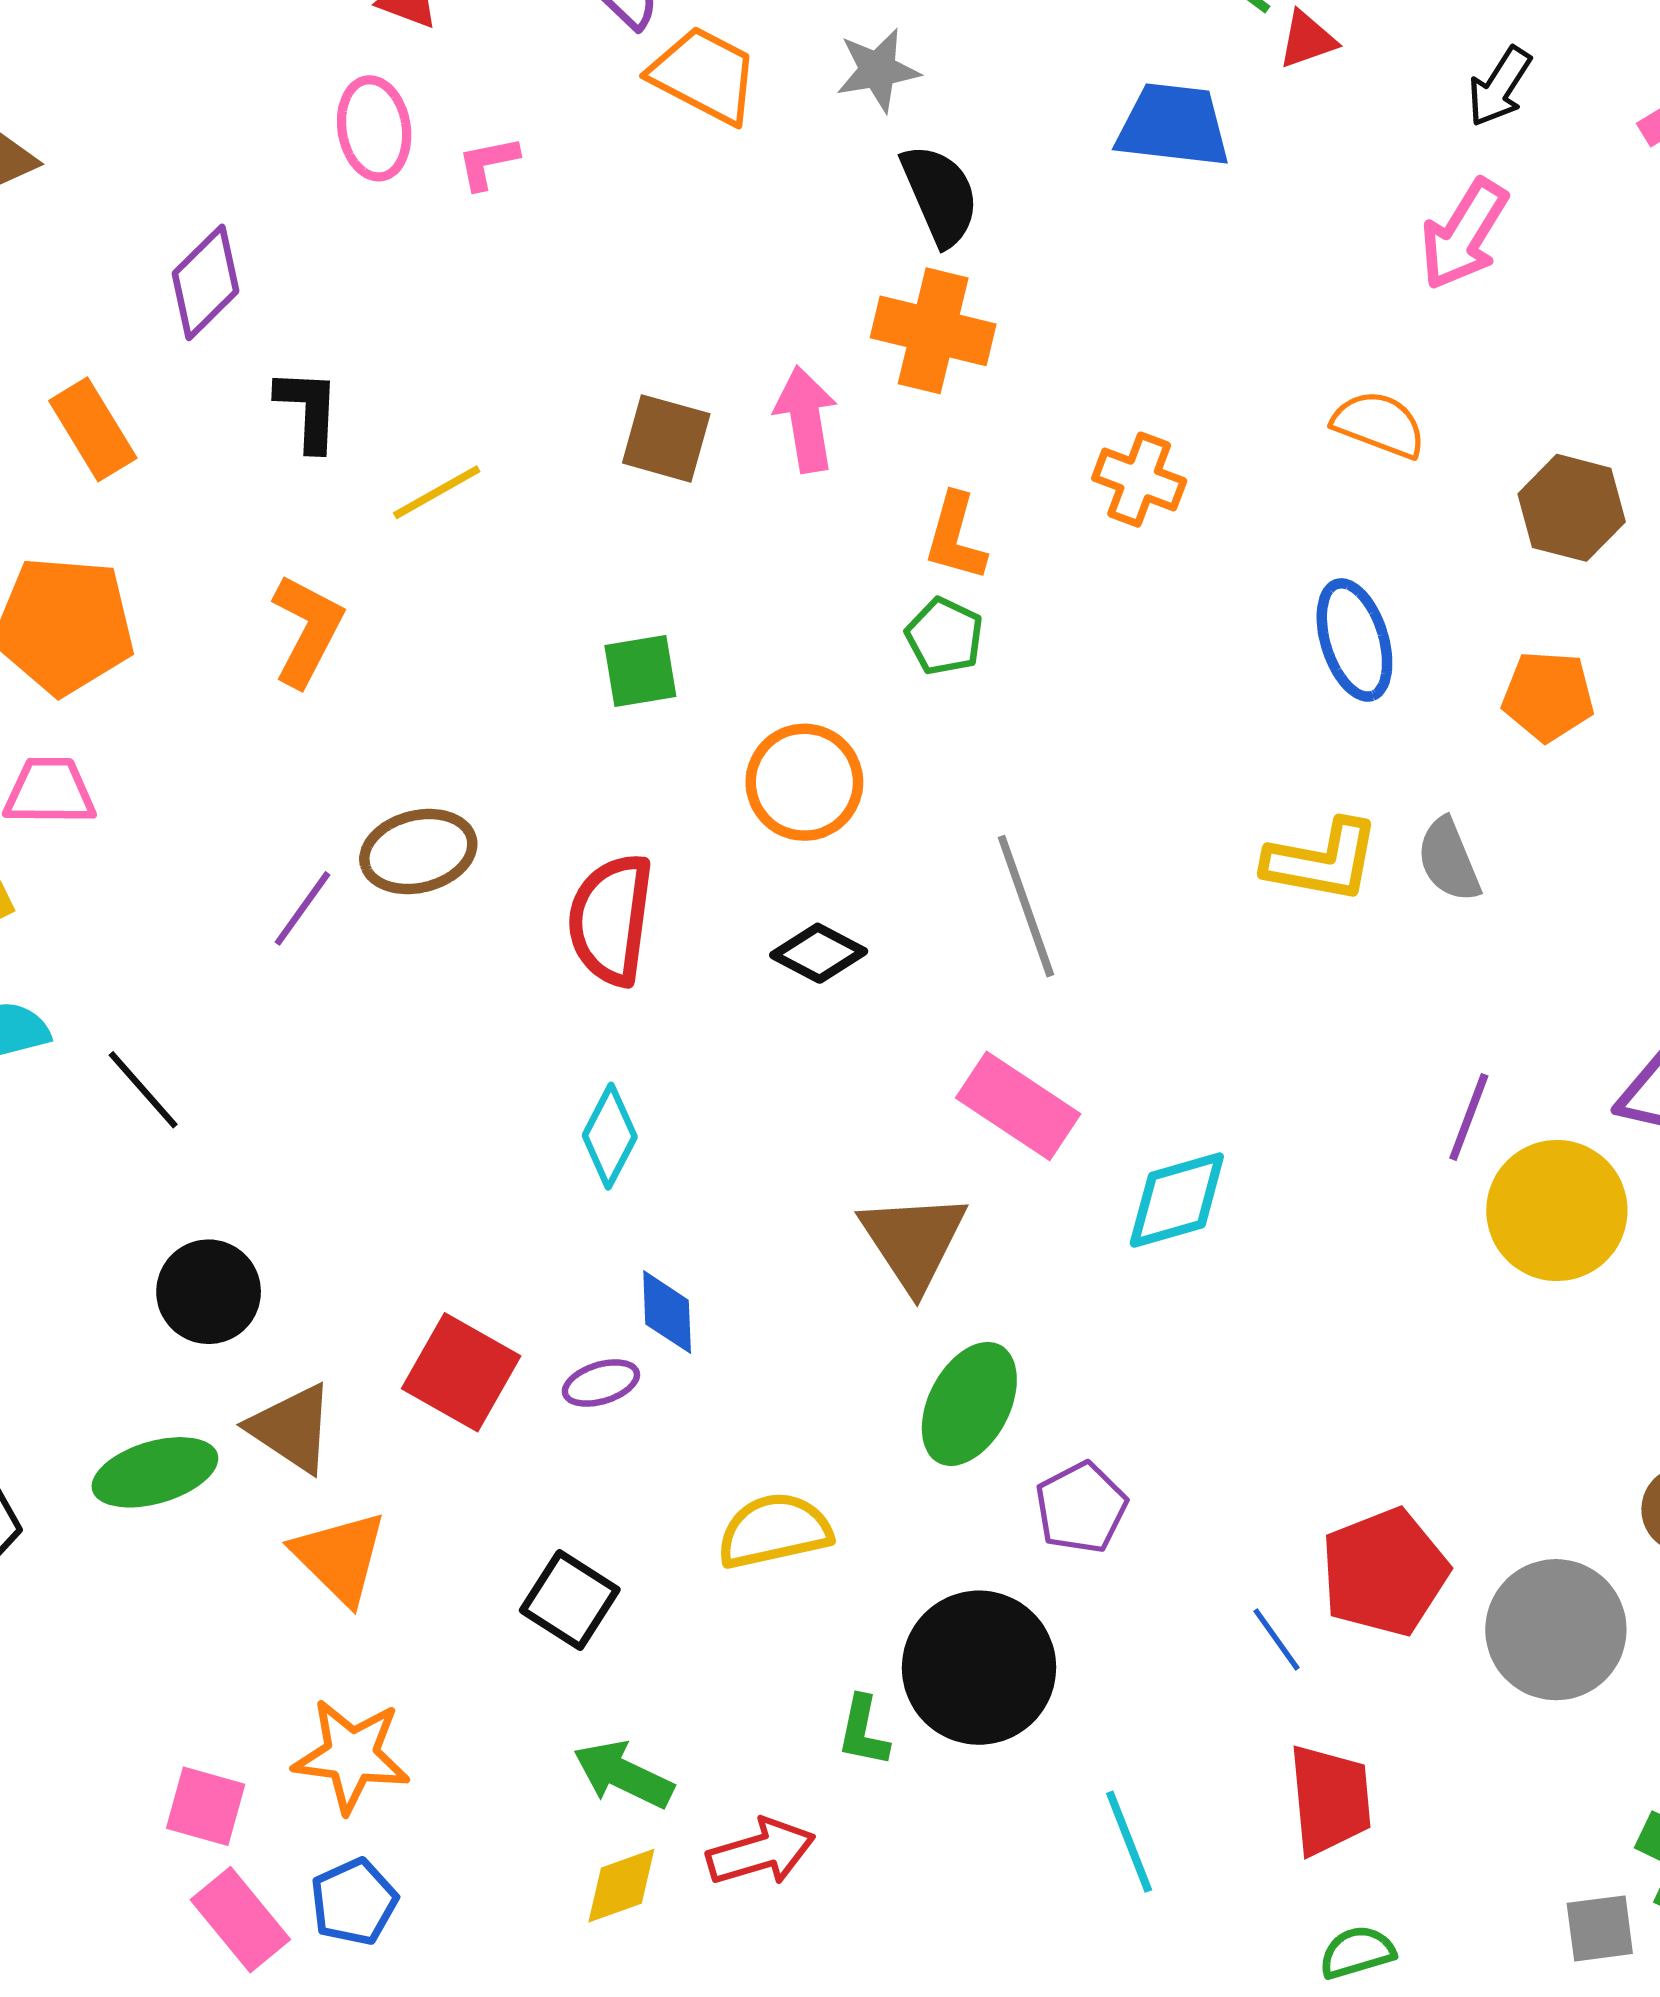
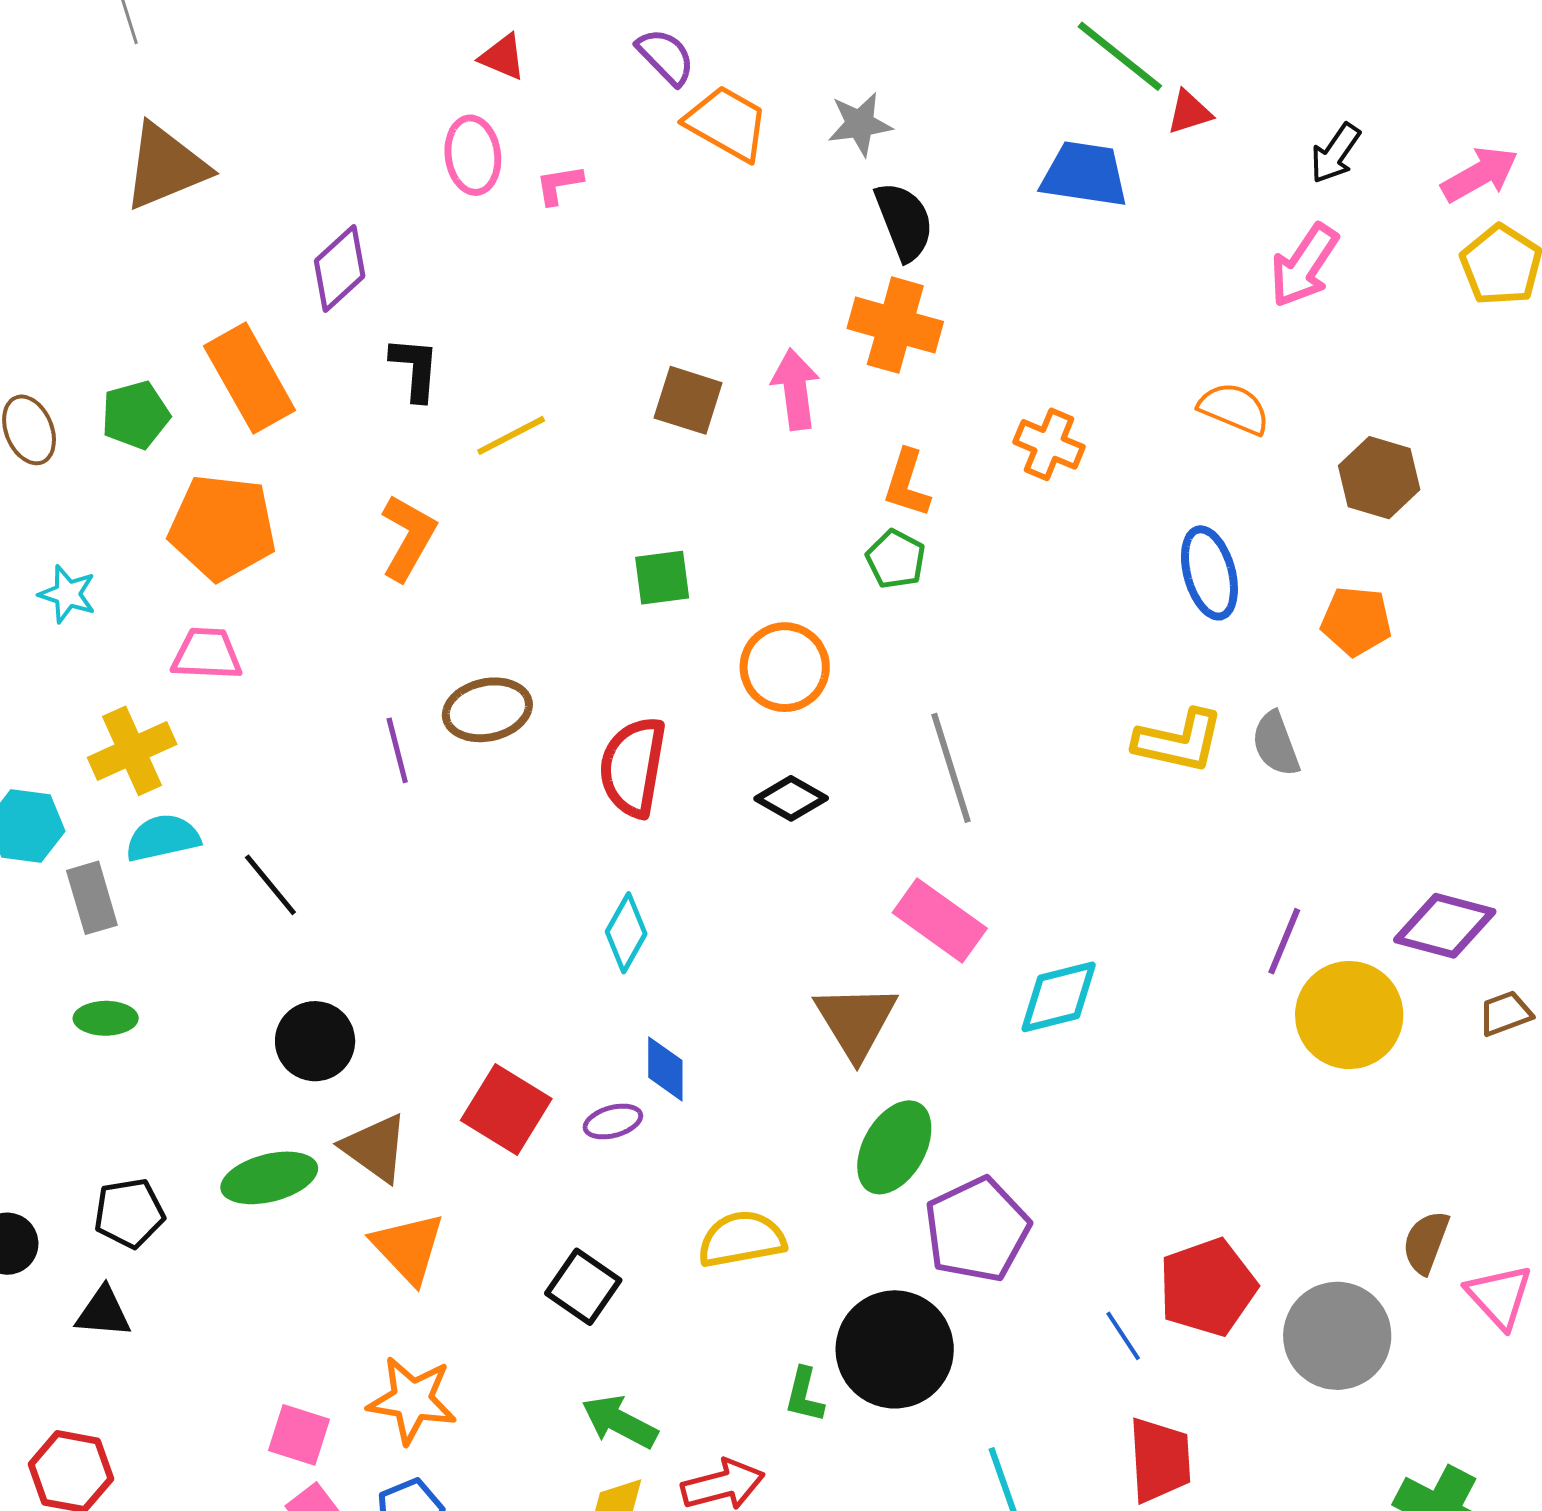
orange rectangle: (93, 429) -> (250, 378), size x1.4
purple line: (303, 908) -> (397, 750), turned -52
purple pentagon: (1081, 1508) -> (977, 1230), size x1.5

